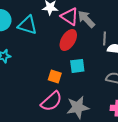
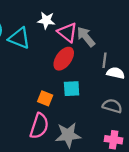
pink semicircle: (51, 101) -> (39, 126), turned -35

